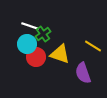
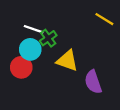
yellow line: (93, 46) -> (104, 19), moved
red circle: (36, 57) -> (21, 67), moved

